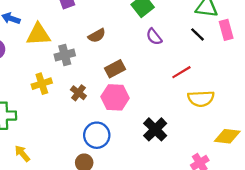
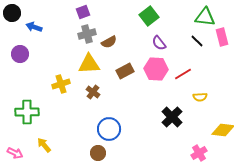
yellow triangle: (38, 34) -> (89, 64), moved
gray cross: (65, 55) -> (87, 34), moved
pink hexagon: (115, 97) -> (156, 69), moved
yellow semicircle: (201, 99) -> (200, 97), size x0.6
black cross: (155, 129) -> (172, 117), moved

